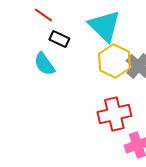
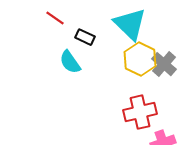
red line: (43, 15) -> (55, 18), moved

